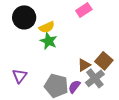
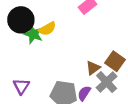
green star: (49, 41) -> (33, 34), moved

